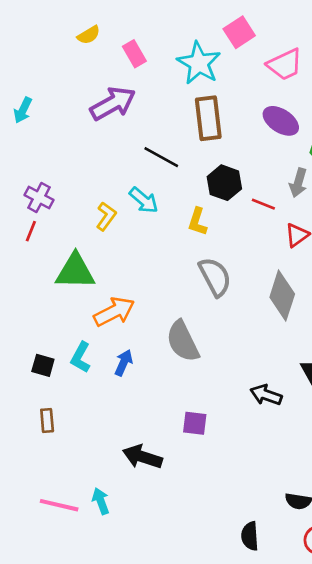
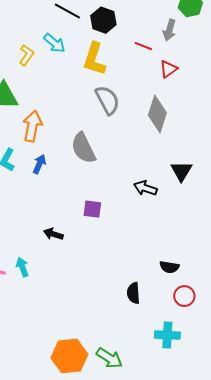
black hexagon: (224, 183) -> (103, 20), moved
yellow L-shape: (198, 222) -> (94, 59), size x1.6
orange arrow: (114, 312) -> (32, 126), turned -52
black arrow: (142, 457) -> (53, 234), size x0.7

